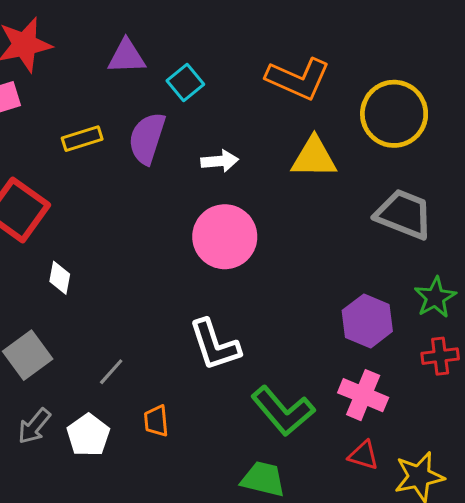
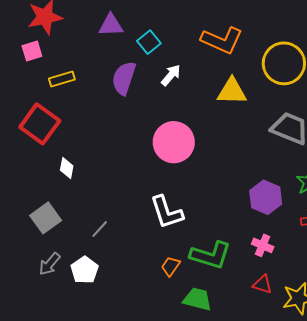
yellow rectangle: (82, 139) -> (62, 79), moved
white arrow: (220, 161) -> (171, 75), moved, turned -45
pink cross: (363, 395) -> (263, 245), size x0.7
green L-shape: (283, 411) -> (211, 255), turned -33
orange trapezoid: (156, 421) -> (171, 266), moved, turned 40

